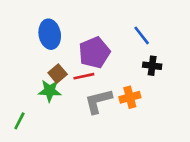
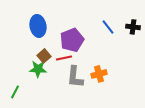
black cross: (152, 66) -> (133, 27), moved
gray L-shape: (98, 101) -> (75, 77), turned -70

